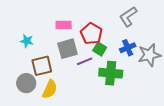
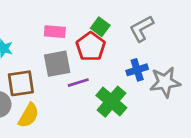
green square: (100, 49) -> (100, 27), moved
green cross: (111, 73) -> (111, 102), turned 30

